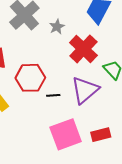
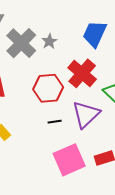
gray star: (57, 27) -> (49, 41), moved
red hexagon: (30, 78) -> (48, 88), moved

